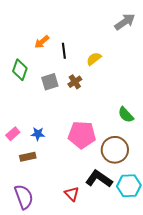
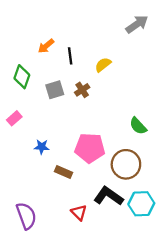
pink rectangle: (13, 134) -> (14, 118), moved
brown rectangle: (28, 157) -> (64, 172), moved, turned 35

